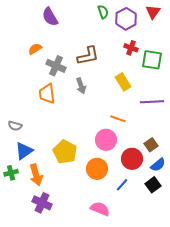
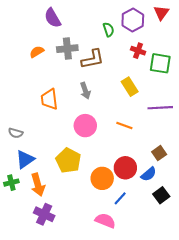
green semicircle: (103, 12) -> (108, 30), moved
gray cross: (56, 66) -> (67, 49), moved, turned -30
pink circle: (106, 140) -> (85, 126), moved
red circle: (132, 159) -> (125, 168), moved
blue semicircle: (158, 165) -> (149, 174), moved
blue line: (122, 185) -> (120, 198), moved

